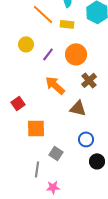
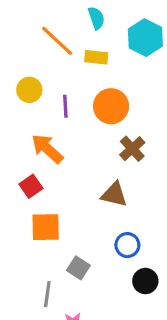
purple line: (48, 54) -> (65, 106), turned -40
orange arrow: (55, 85) -> (47, 149), moved
red square: (18, 103) -> (31, 186), moved

